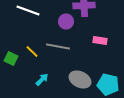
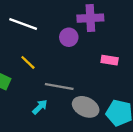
gray line: (58, 46) -> (59, 86), moved
yellow line: (32, 51) -> (28, 62), moved

